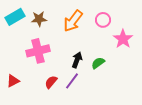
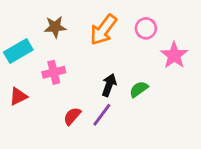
cyan rectangle: (15, 17) -> (18, 51), moved
pink cross: (38, 51) -> (54, 72), size x0.7
red triangle: (13, 81) -> (18, 96), moved

